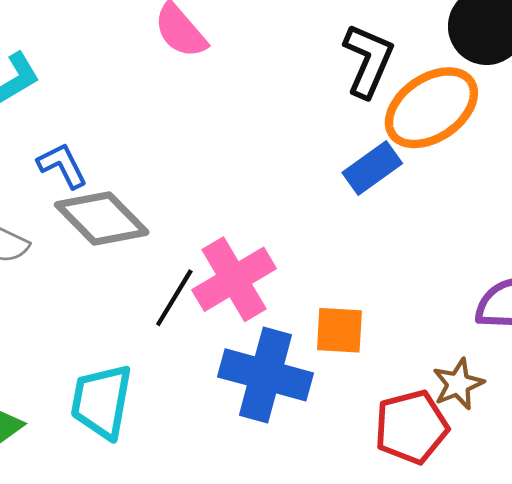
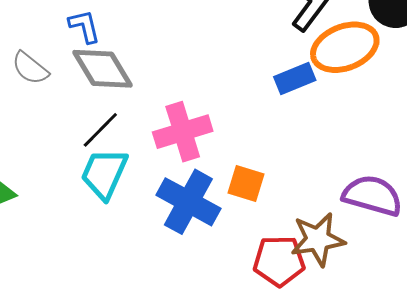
black line: (174, 298) -> (100, 130), moved
brown star: (458, 384) -> (318, 239), size x1.5
cyan trapezoid: (102, 401) -> (104, 174), moved

